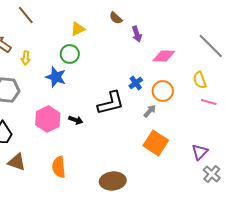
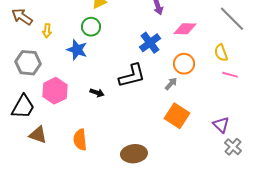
blue cross: (136, 83) -> (150, 43), moved, size x1.5
pink hexagon: (48, 119) -> (55, 91), moved
purple triangle: (200, 152) -> (221, 125), turned -30

